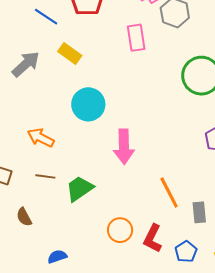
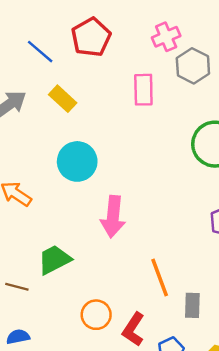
brown line: (45, 176) -> (17, 287), moved

